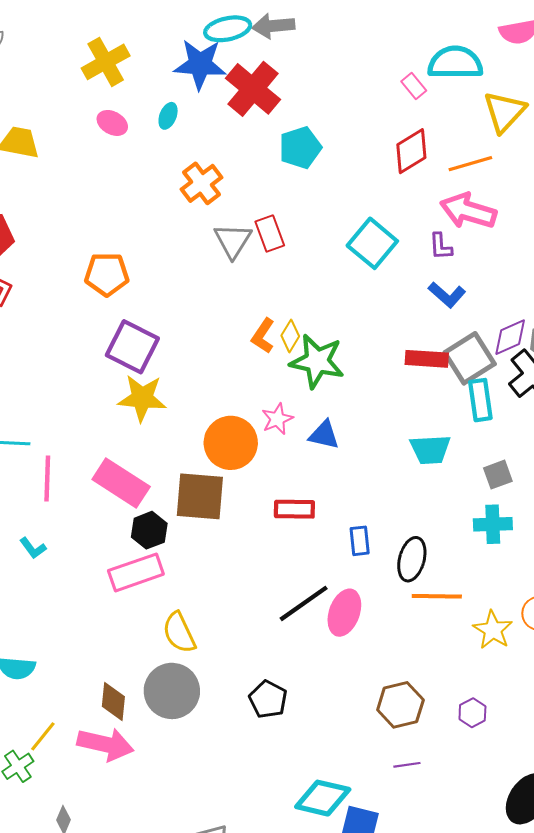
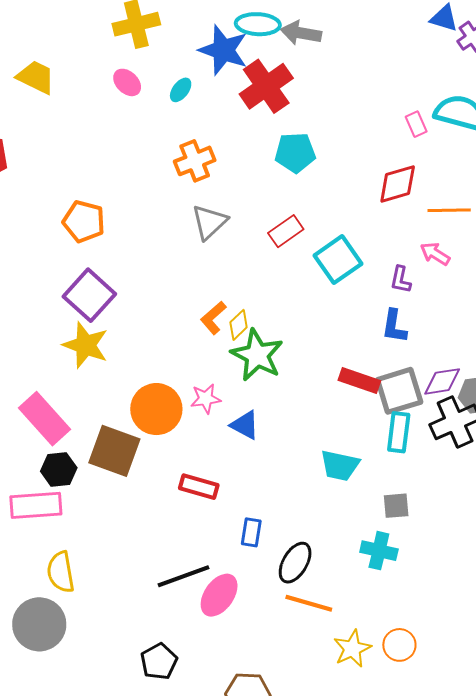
pink arrow: (468, 211) -> (435, 254), size x0.6
red rectangle: (270, 234) -> (286, 231), moved, turned 60
blue L-shape: (447, 295) -> (394, 326), turned 42
black pentagon: (268, 699) -> (159, 662), moved

